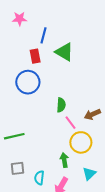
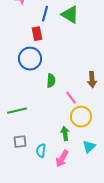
green triangle: (64, 52) -> (70, 15), moved
green semicircle: (61, 105) -> (51, 81), moved
brown arrow: (92, 114) -> (92, 80), moved, turned -70

